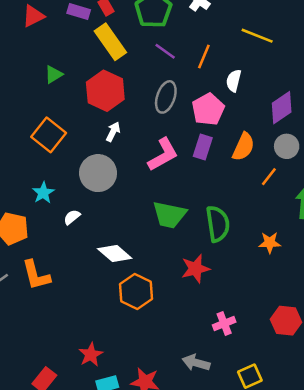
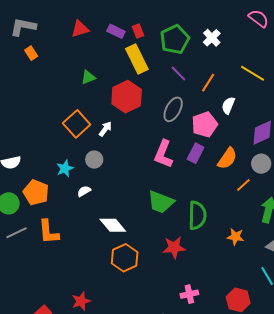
white arrow: (113, 132) -> (105, 129), moved
pink L-shape: (163, 155) -> (163, 154), turned 132
gray circle: (98, 173) -> (94, 160), moved, size x0.6

